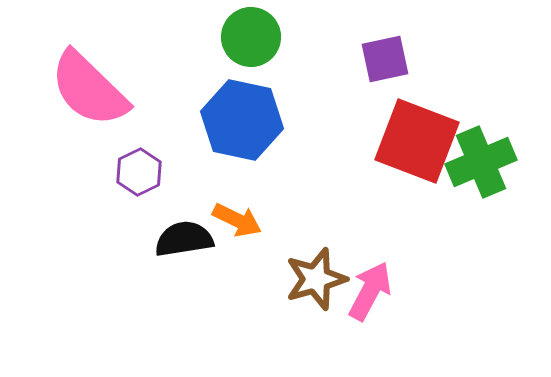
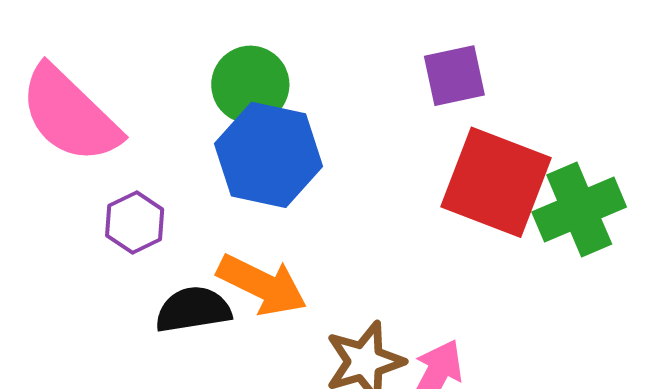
green circle: (251, 37) -> (250, 85), moved
orange arrow: (237, 220) -> (262, 285), size x1.4

